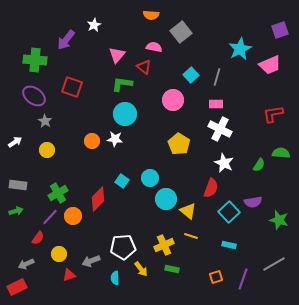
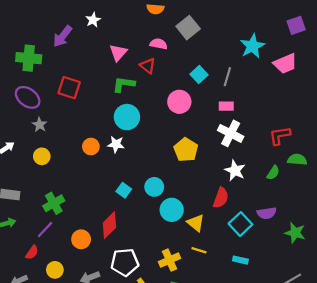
red L-shape: (273, 114) -> (280, 136), moved
red diamond: (98, 199) -> (109, 225), moved
orange circle: (73, 216) -> (81, 239), moved

